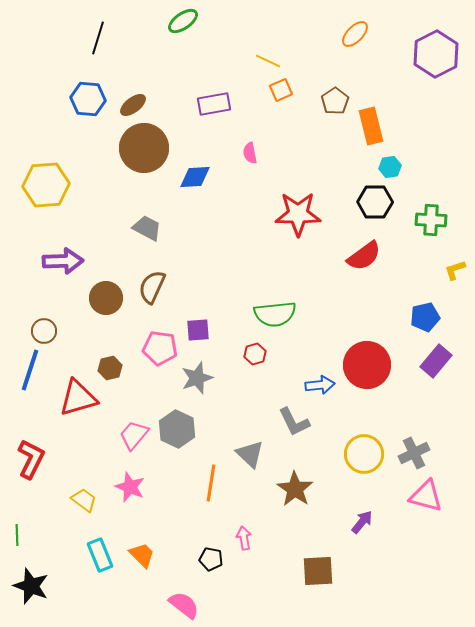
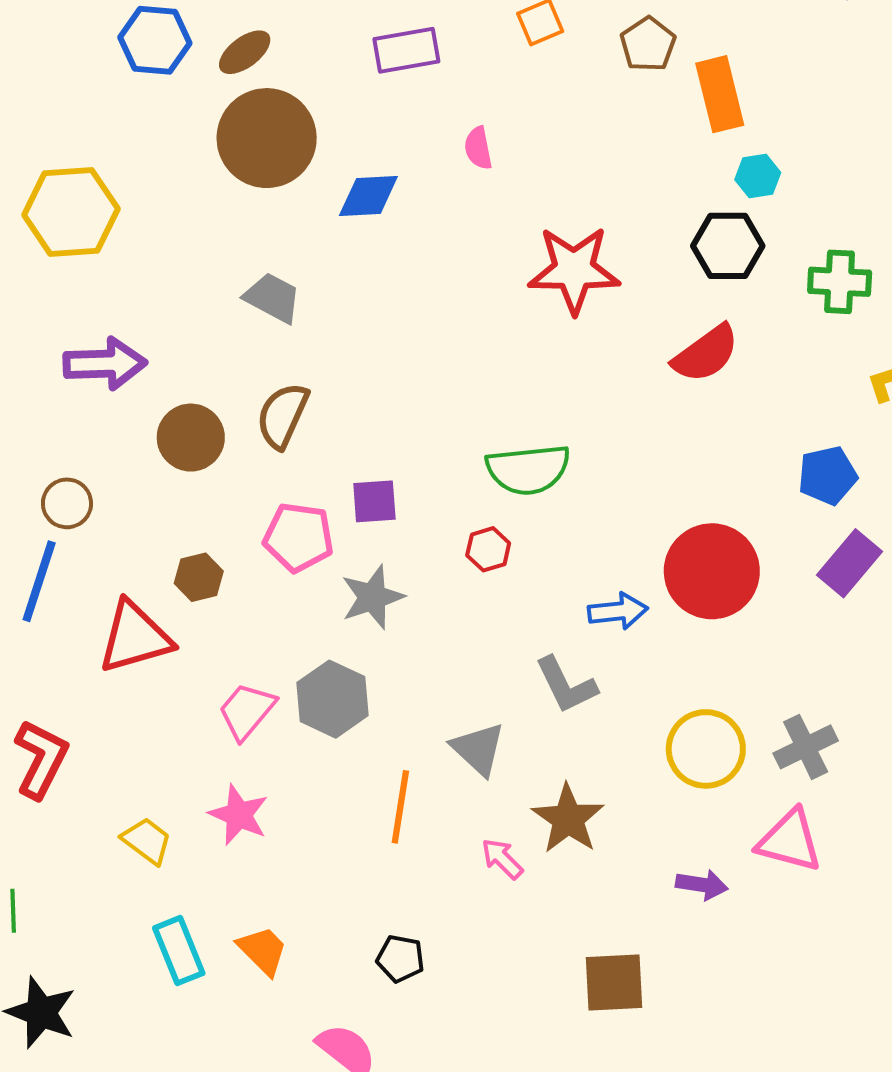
pink triangle: (426, 496) -> (790, 841), moved
purple arrow: (362, 522) -> (702, 885), turned 60
pink arrow: (244, 538) -> (502, 859), moved, turned -35

